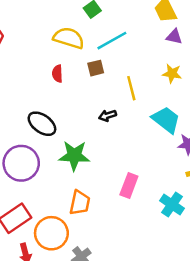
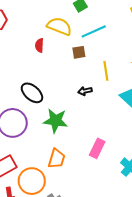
red semicircle: (57, 74) -> (39, 45), moved

